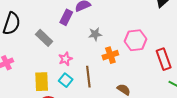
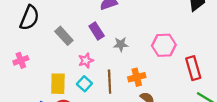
purple rectangle: (66, 17) -> (97, 31), moved, turned -63
gray star: (95, 34) -> (121, 44), moved
orange cross: (110, 55) -> (137, 77), moved

